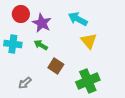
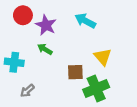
yellow triangle: (89, 41) -> (103, 57), moved
cyan cross: (13, 44) -> (14, 62), moved
brown square: (56, 66) -> (75, 72), moved, turned -35

